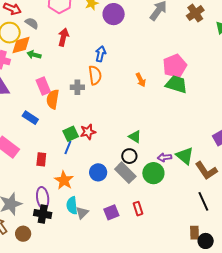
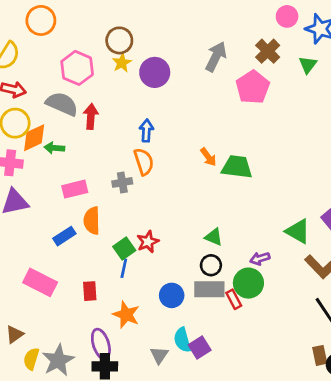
gray semicircle: (32, 23) -> (62, 104), moved, size x1.6
pink pentagon: (175, 66) -> (253, 87), moved
green trapezoid: (176, 84) -> (237, 167), moved
pink rectangle: (43, 86) -> (75, 189), turned -72
orange semicircle: (53, 99) -> (92, 221), moved
blue rectangle: (30, 118) -> (64, 236), turned -56
green triangle: (185, 156) -> (298, 231), moved
gray rectangle: (125, 173) -> (209, 289), turned -35
cyan semicircle: (72, 205) -> (182, 340), moved
red rectangle: (138, 209) -> (234, 299), moved

